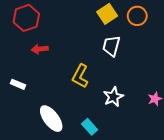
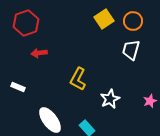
white trapezoid: (111, 46) -> (131, 50), moved

